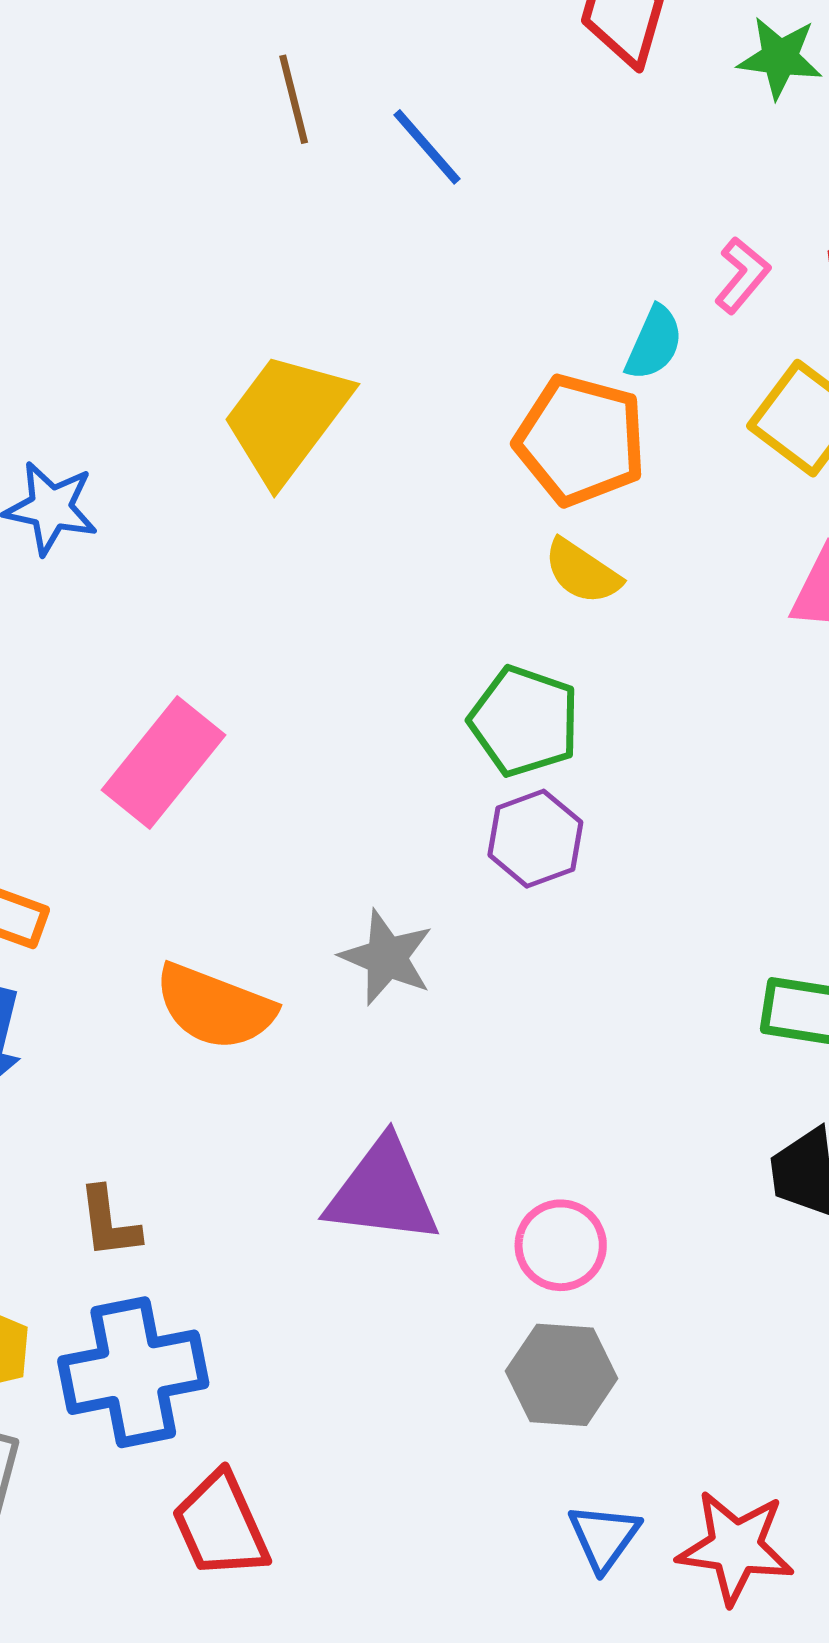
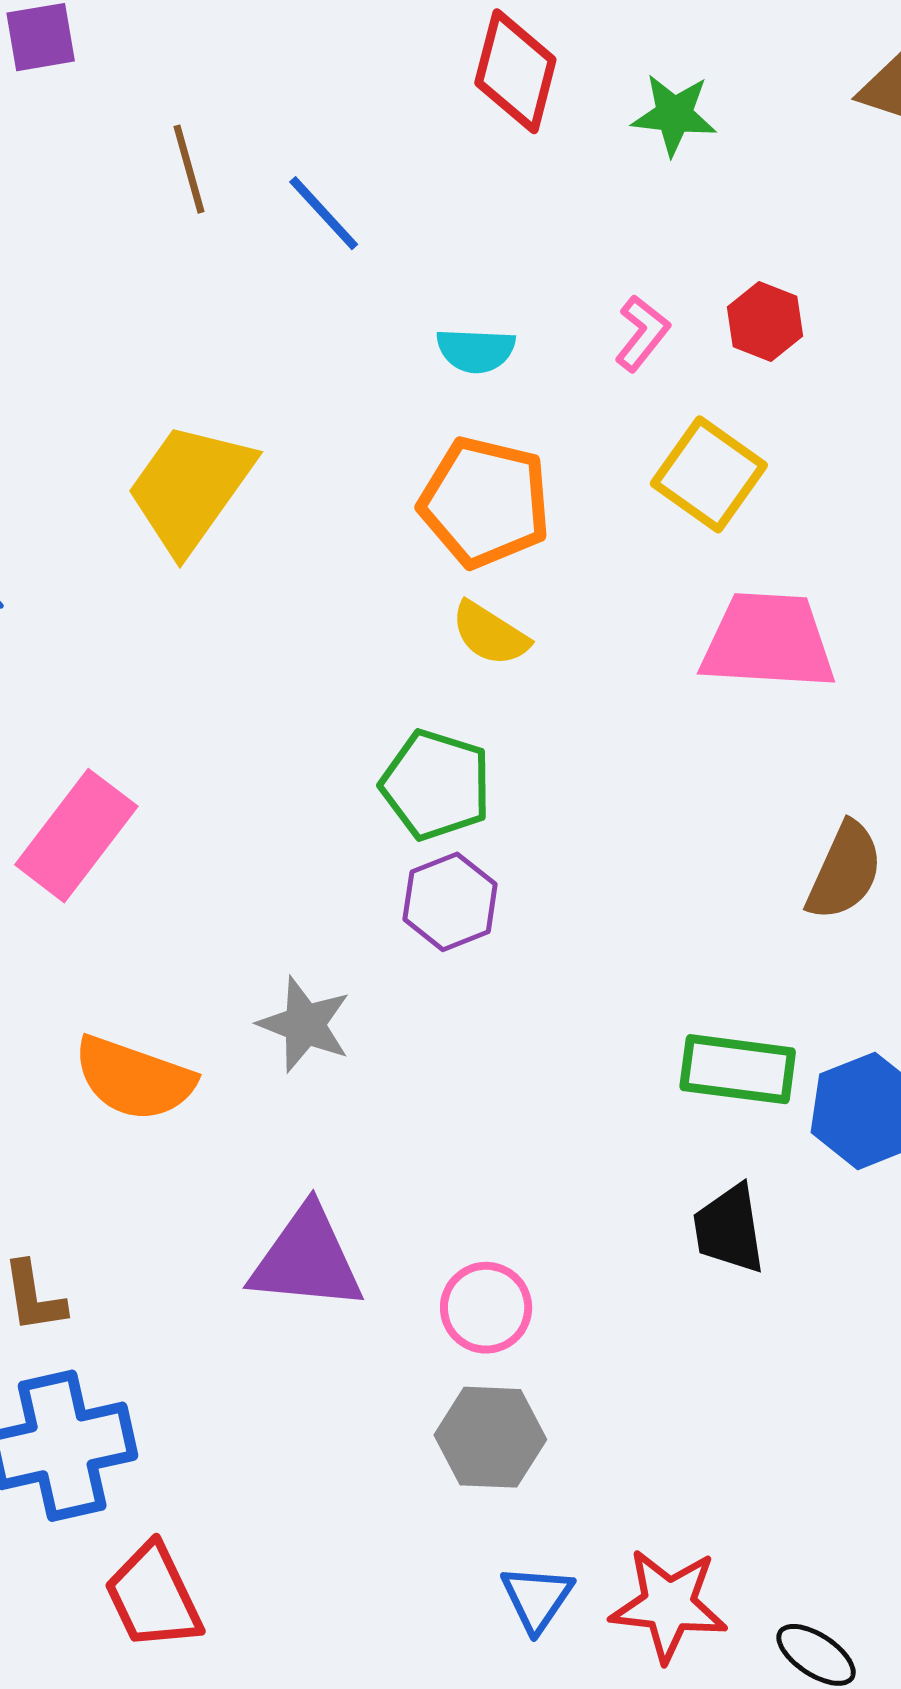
cyan semicircle: (654, 343) -> (476, 350), moved, turned 70

